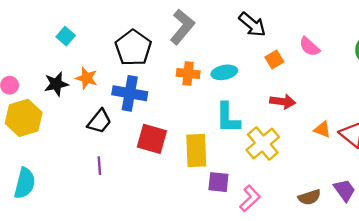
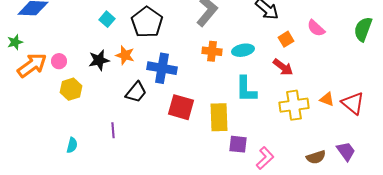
black pentagon: (133, 48) -> (147, 22), moved
red arrow: (283, 102) -> (283, 67), moved, turned 30
yellow hexagon: (24, 118) -> (71, 89), size x0.7
yellow cross: (263, 144) -> (294, 105), moved, turned 32
purple line: (99, 166) -> (113, 130), moved
cyan semicircle: (25, 183) -> (72, 145), size x0.6

